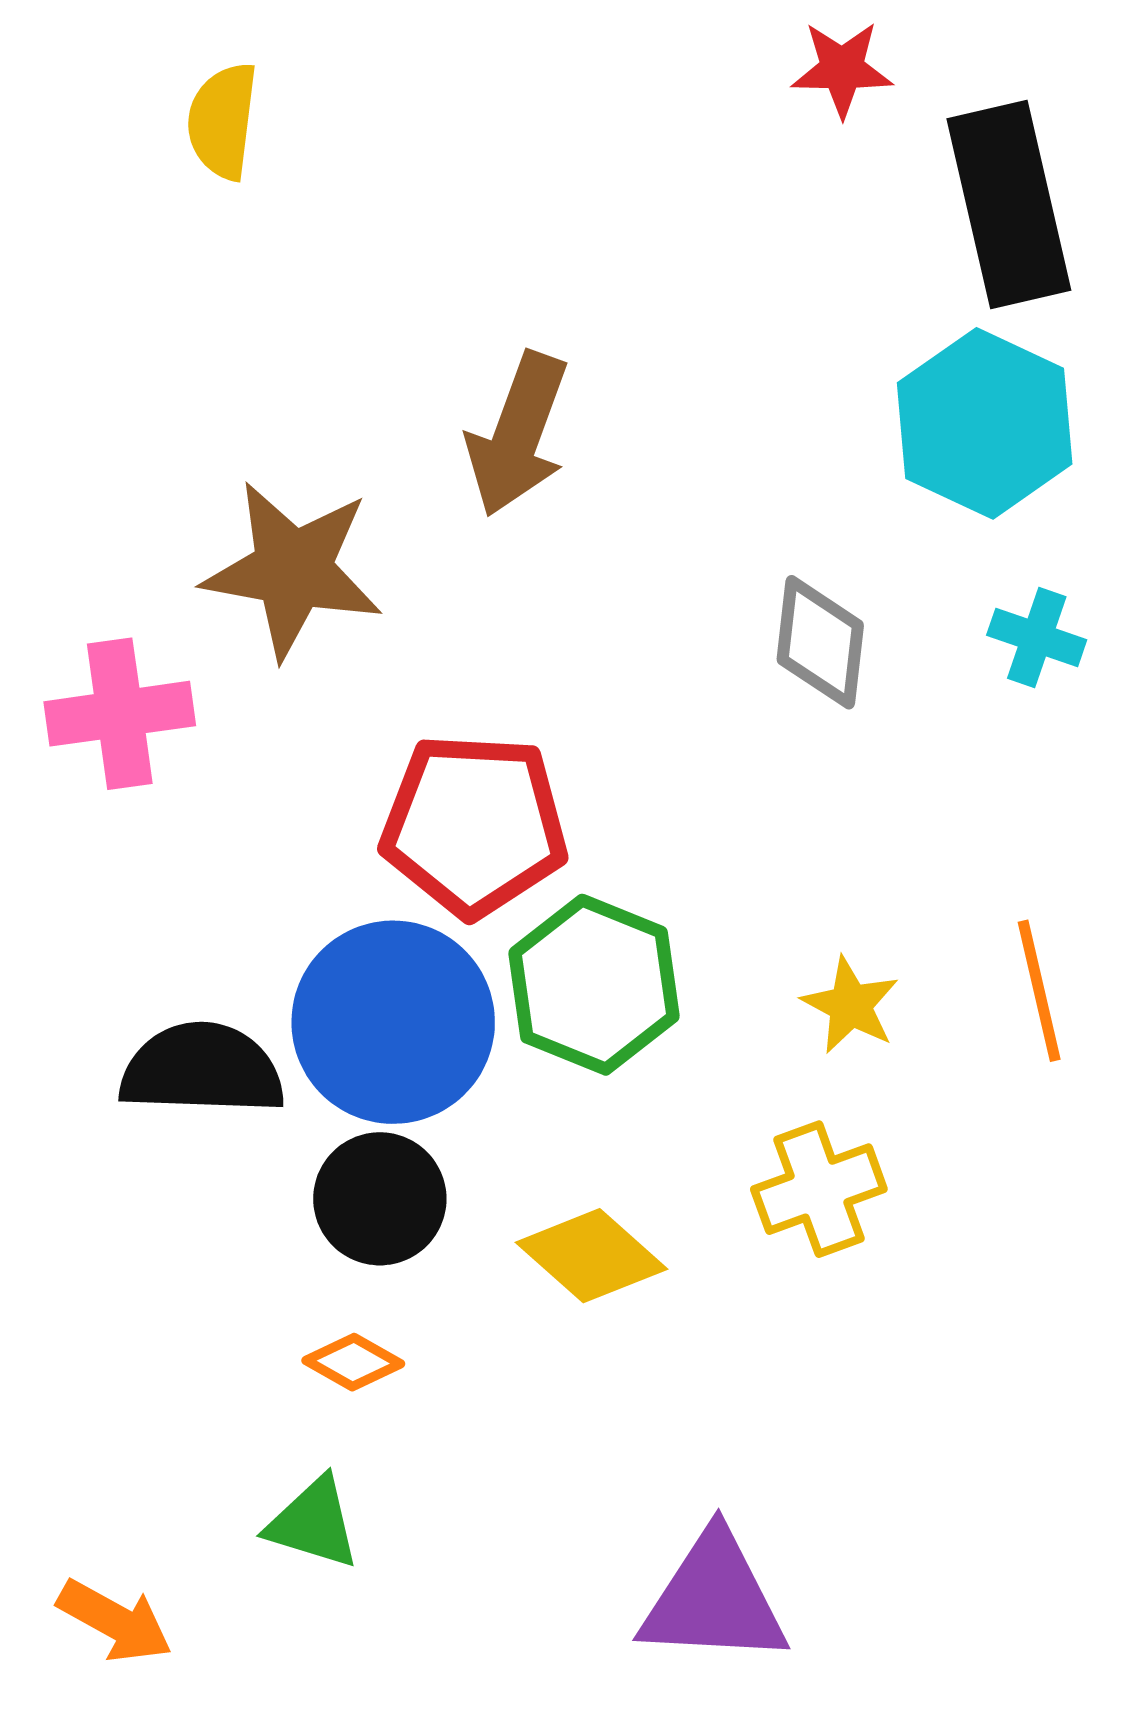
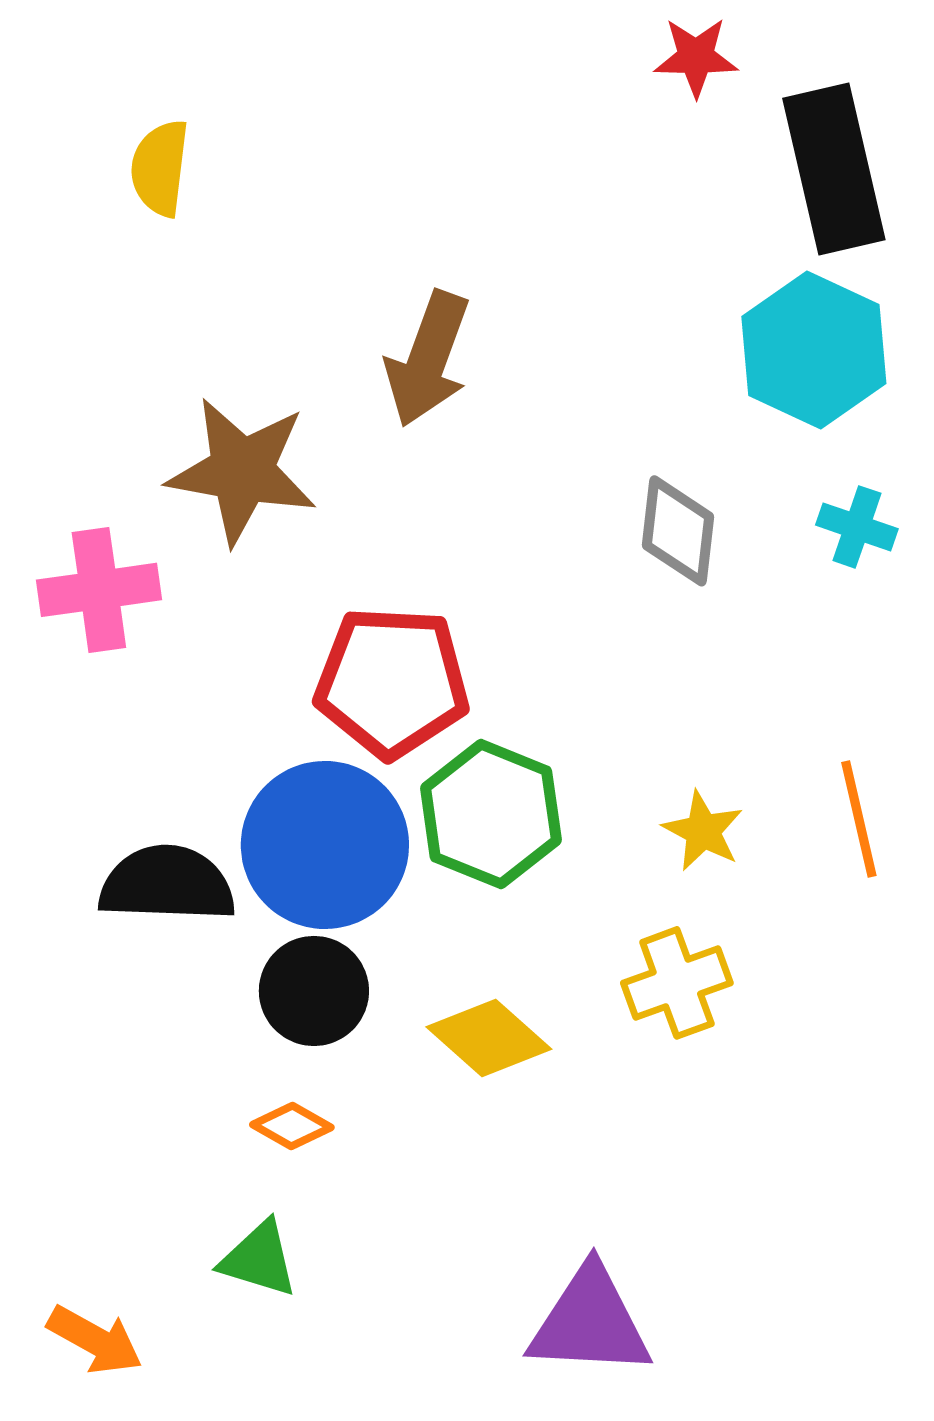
yellow semicircle: (223, 121) -> (160, 168), moved

